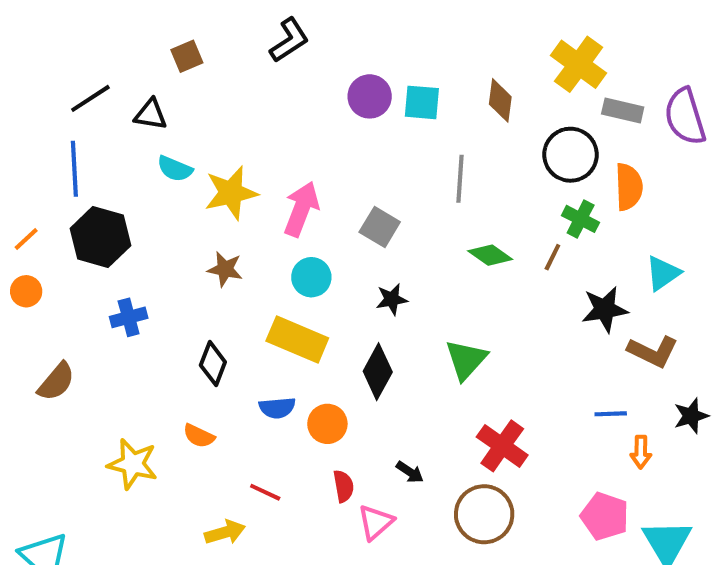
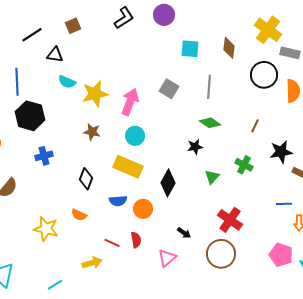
purple circle: (370, 96) -> (164, 15), moved
black line: (90, 98) -> (32, 35), moved
green cross: (581, 219) -> (244, 165), moved
gray square: (380, 227) -> (169, 89), moved
green diamond: (490, 255) -> (210, 123), moved
black star: (392, 299) -> (195, 147), moved
green triangle: (466, 360) -> (212, 177), size x0.7
red semicircle: (344, 486) -> (136, 240), moved

